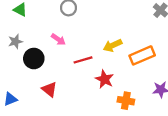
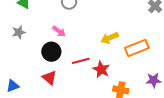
black circle: (34, 59) -> (51, 52), moved
red line: (83, 60) -> (81, 61), moved

